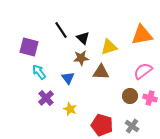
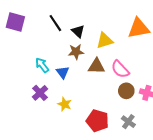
purple square: (29, 47) -> (15, 22), moved
pink semicircle: (143, 71) -> (120, 69), moved, turned -96
cyan arrow: (39, 72) -> (42, 65), moved

